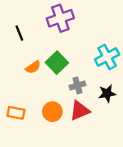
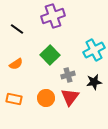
black line: (19, 33) -> (17, 29), turned -32
orange semicircle: (33, 67) -> (16, 64), moved
red triangle: (80, 111) -> (70, 97), turned -30

